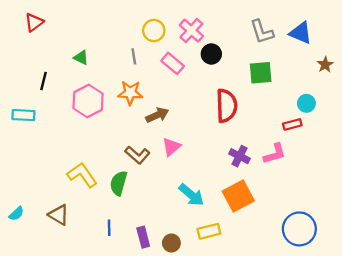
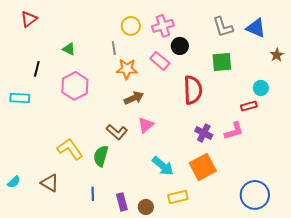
pink cross: (191, 31) -> (163, 26), turned 30
pink rectangle: (173, 63) -> (160, 61), moved
orange star: (130, 93) -> (127, 69), moved

